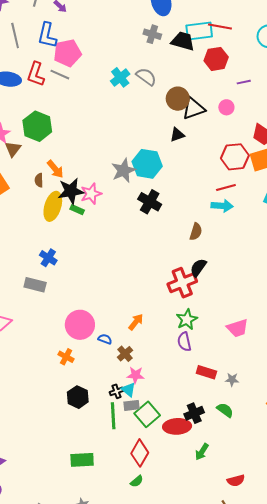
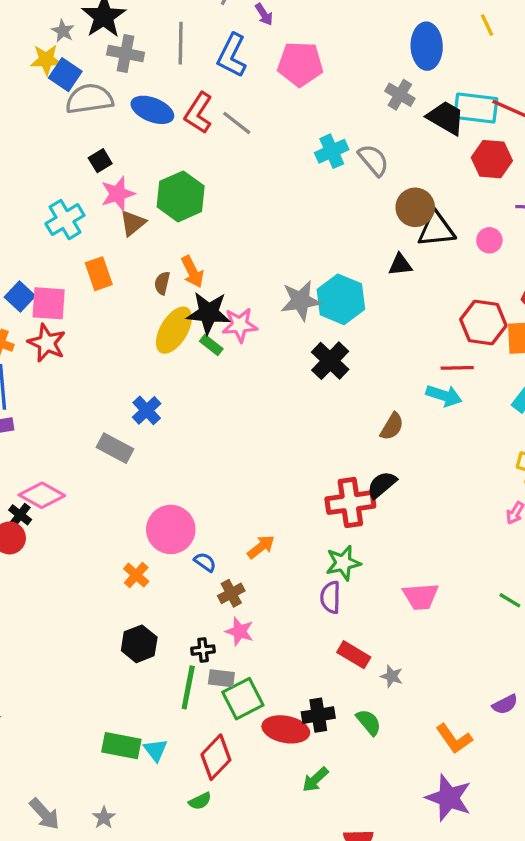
pink pentagon: (67, 53) -> (300, 64), moved
cyan triangle: (128, 390) -> (156, 750), moved

